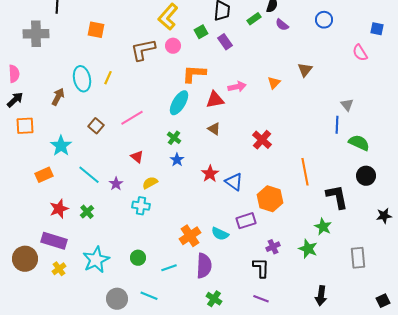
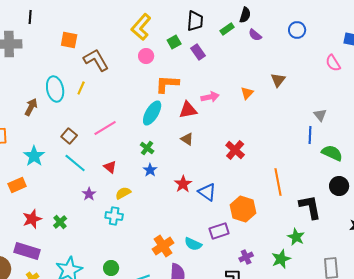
brown L-shape: (143, 50) -> (96, 60), moved, turned 72
cyan line: (89, 175) -> (75, 163), moved
green star: (308, 249) -> (281, 259), turned 30

